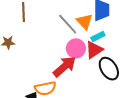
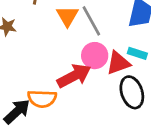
orange triangle: (85, 22) -> (67, 16), moved
cyan rectangle: (98, 36) -> (137, 53), moved, turned 32

